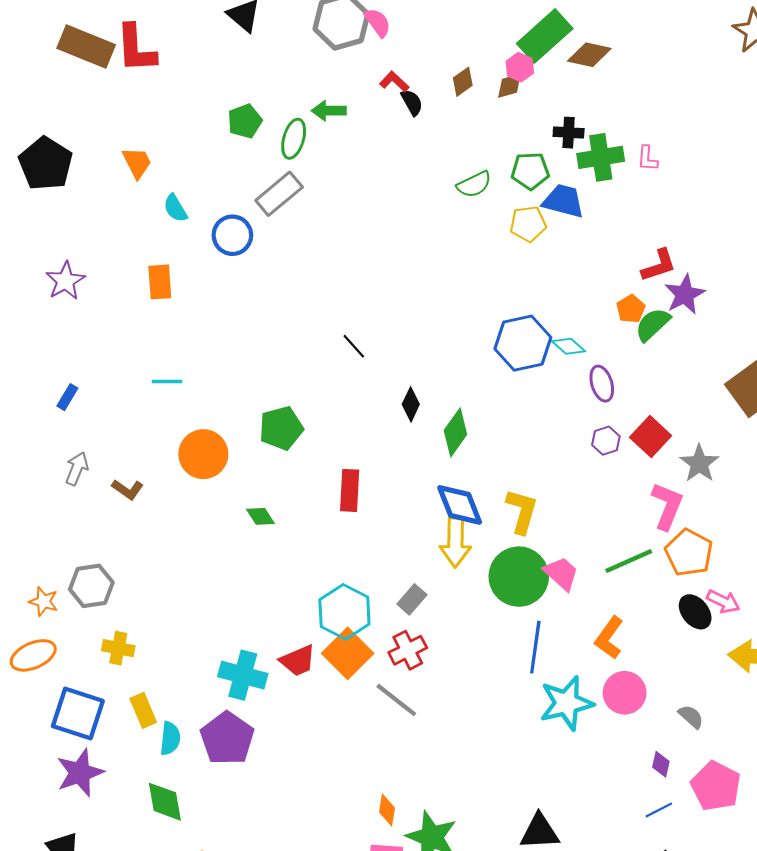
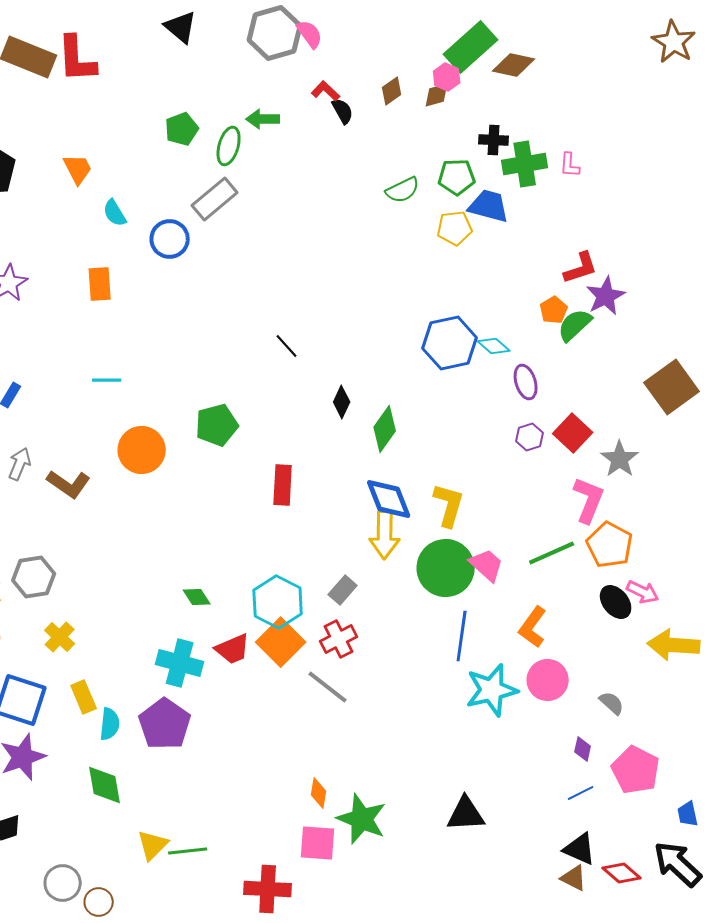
brown L-shape: (128, 489) -> (69, 484), size x1.4
green diamond: (260, 516) -> (197, 597), moved
yellow cross: (118, 648) -> (60, 637), turned 32

